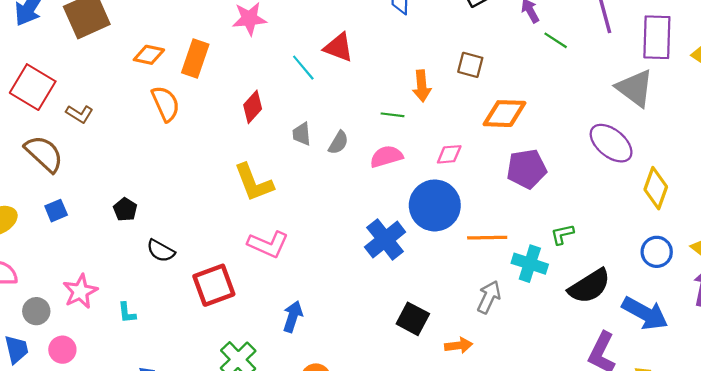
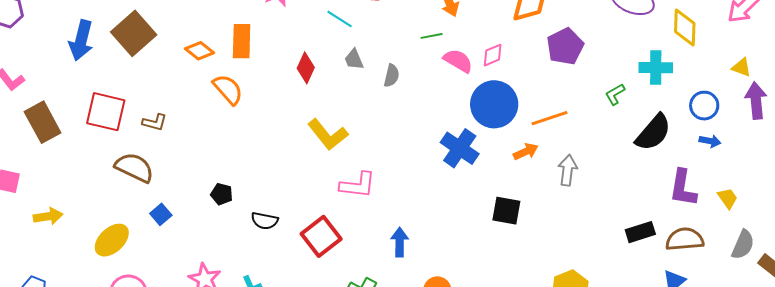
orange diamond: (149, 55) -> (200, 51), turned 44
gray trapezoid: (302, 134) -> (354, 59), moved
pink semicircle: (386, 156) -> (458, 61), moved, turned 64
blue circle: (657, 252) -> (704, 106), moved
cyan cross: (530, 264) -> (656, 68), moved
blue arrow: (645, 313) -> (710, 141), size x0.5
orange arrow: (459, 345) -> (526, 152), moved

